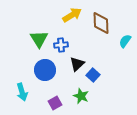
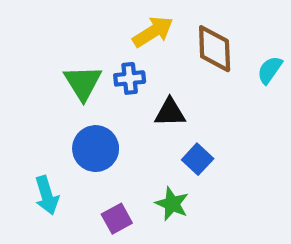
cyan semicircle: (125, 41) -> (270, 70), moved
blue cross: (61, 45) -> (130, 78), moved
black triangle: (77, 64) -> (170, 112), moved, turned 42

